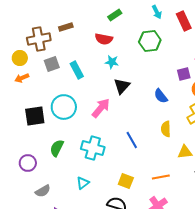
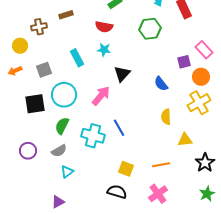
brown cross: (39, 39) -> (39, 27), size x0.7
cyan star: (112, 62) -> (104, 50), moved
gray square: (52, 64) -> (44, 70), moved
orange arrow: (22, 78) -> (15, 71), moved
blue line: (132, 140) -> (119, 128), moved
green semicircle: (57, 148) -> (62, 126), moved
cyan triangle: (83, 183) -> (67, 172), moved
gray semicircle: (43, 191) -> (59, 151), moved

